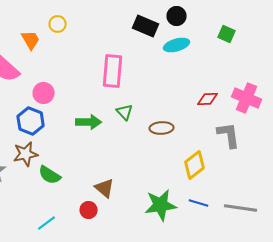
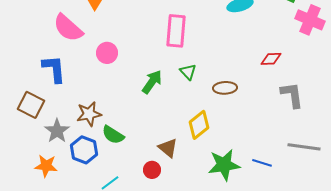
pink cross: (247, 98) -> (310, 20), moved
blue hexagon: (31, 121) -> (84, 150), moved
green arrow: (89, 122) -> (152, 82), turned -55
yellow diamond: (195, 165) -> (199, 125), moved
gray line: (241, 208) -> (304, 147), moved

